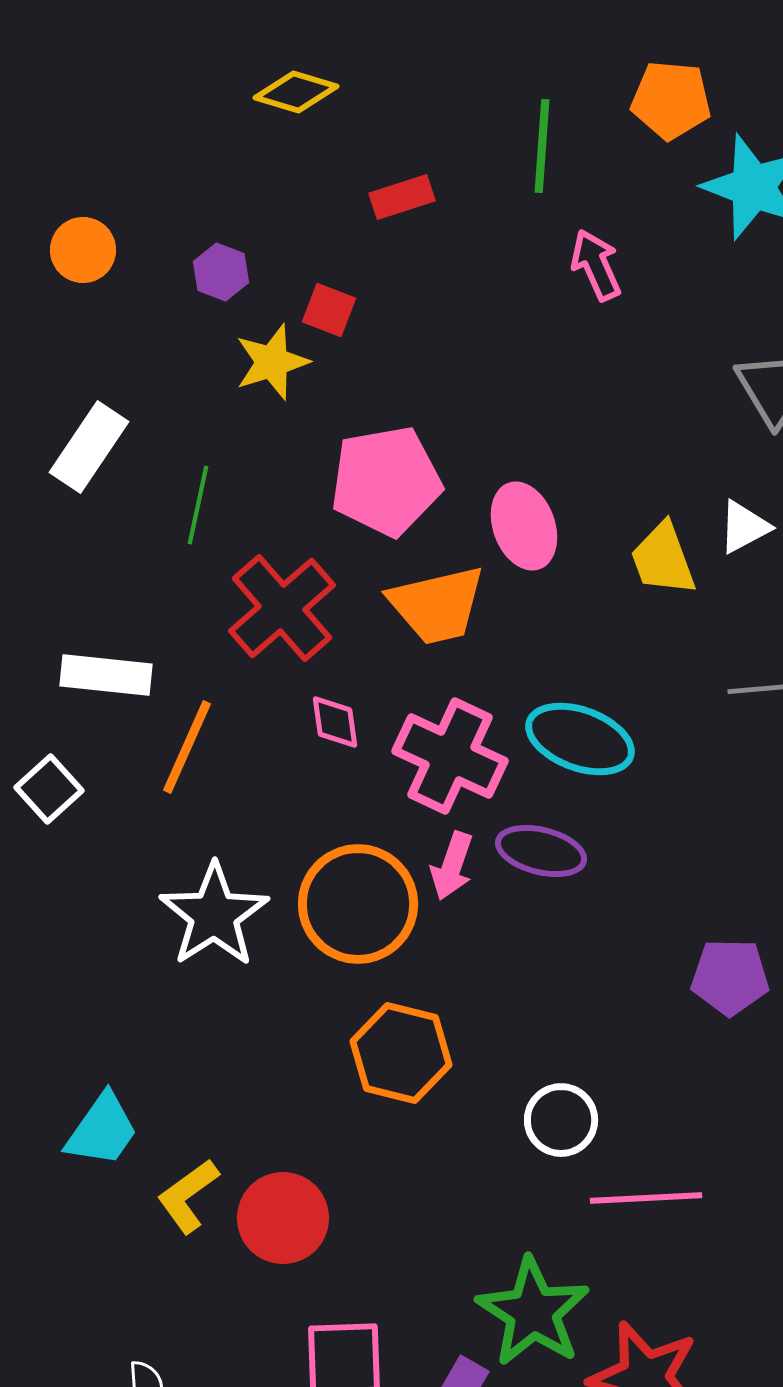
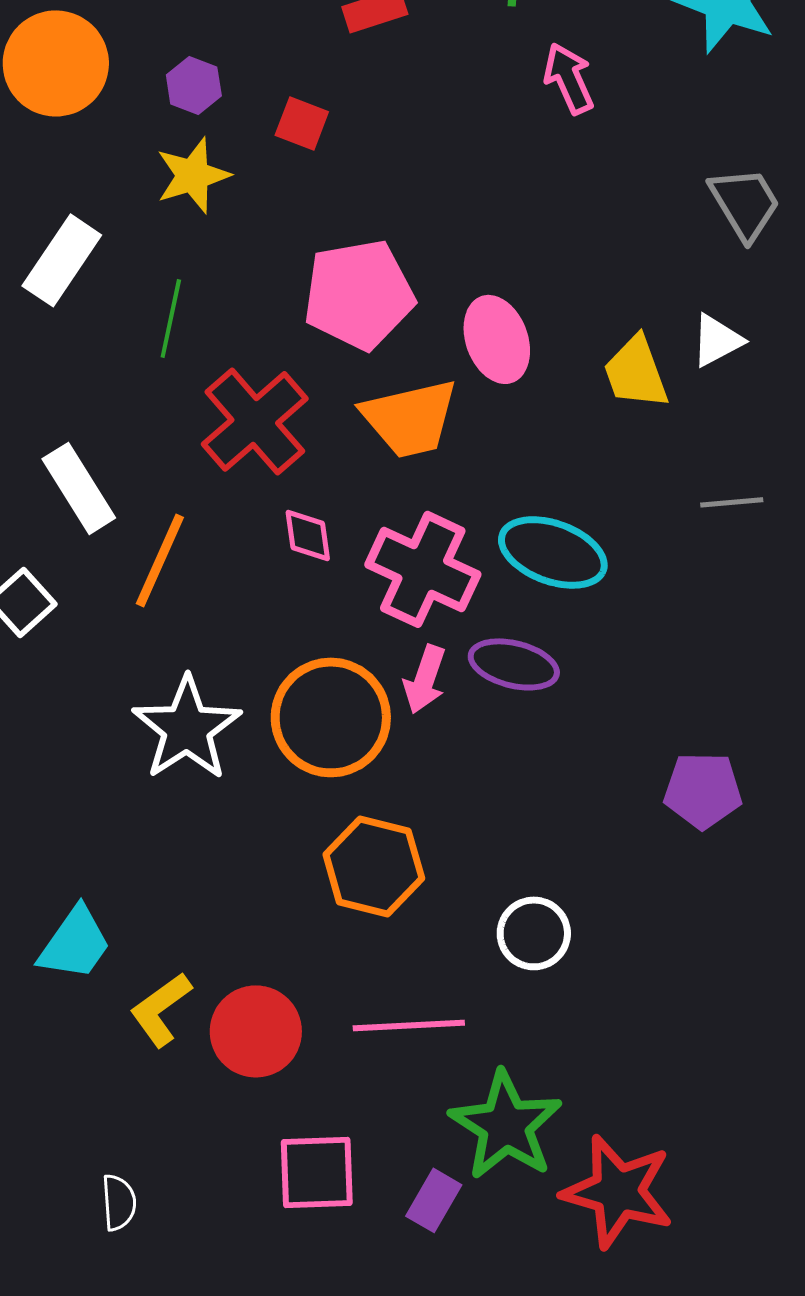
orange circle: (83, 250) -> (56, 63), size x1.6
yellow star: (272, 362) -> (193, 175), moved
white rectangle: (106, 675) -> (79, 488), turned 52
pink line: (646, 1198) -> (409, 1025), moved

